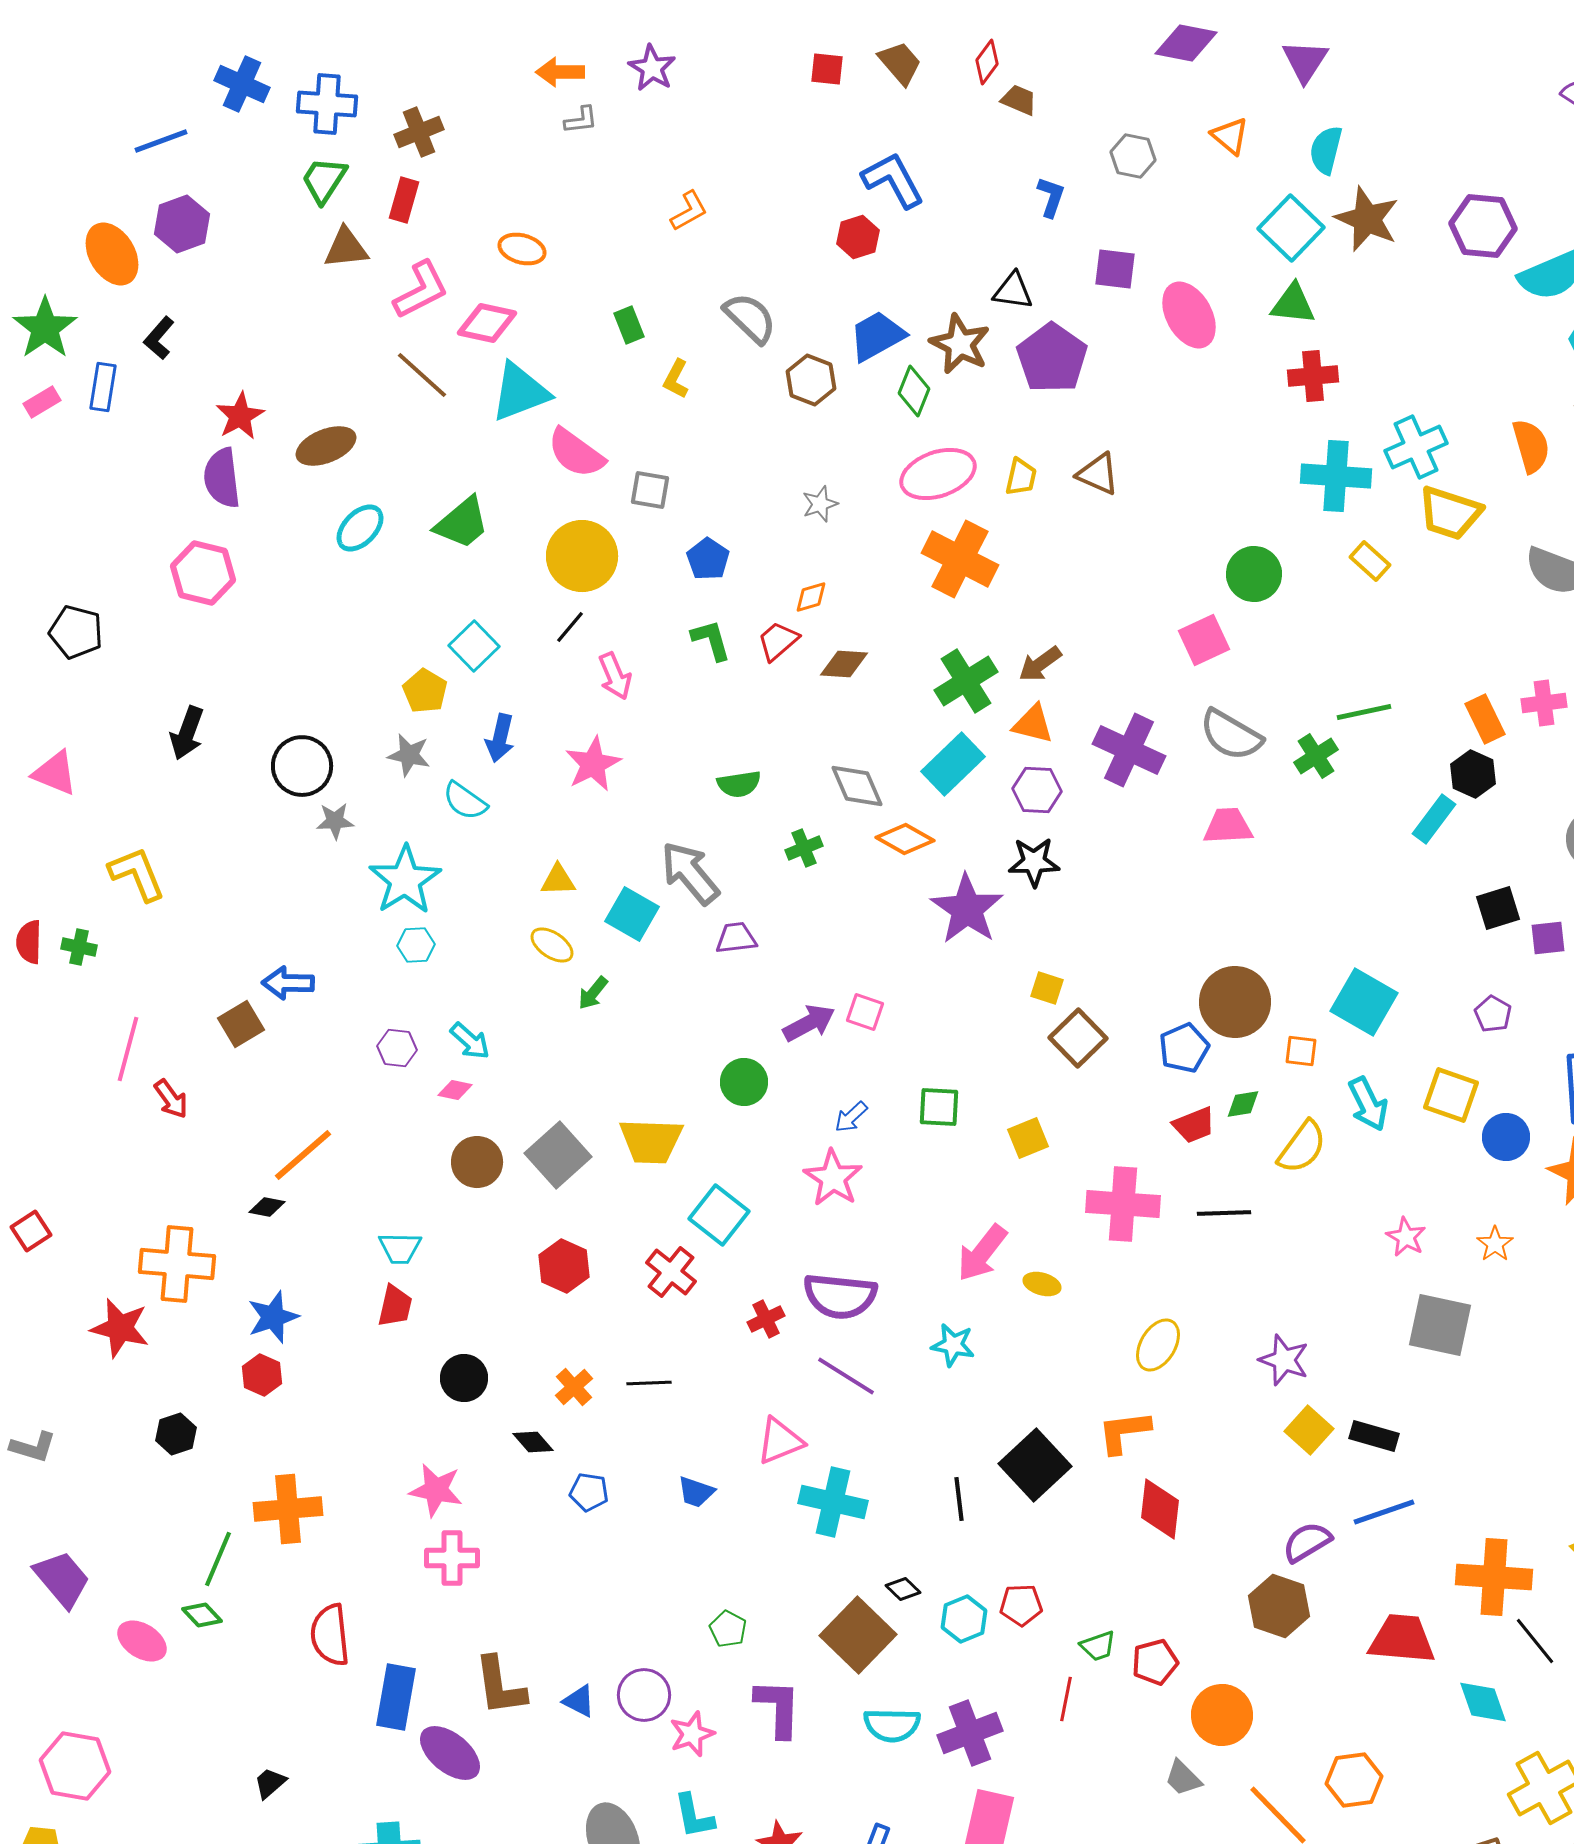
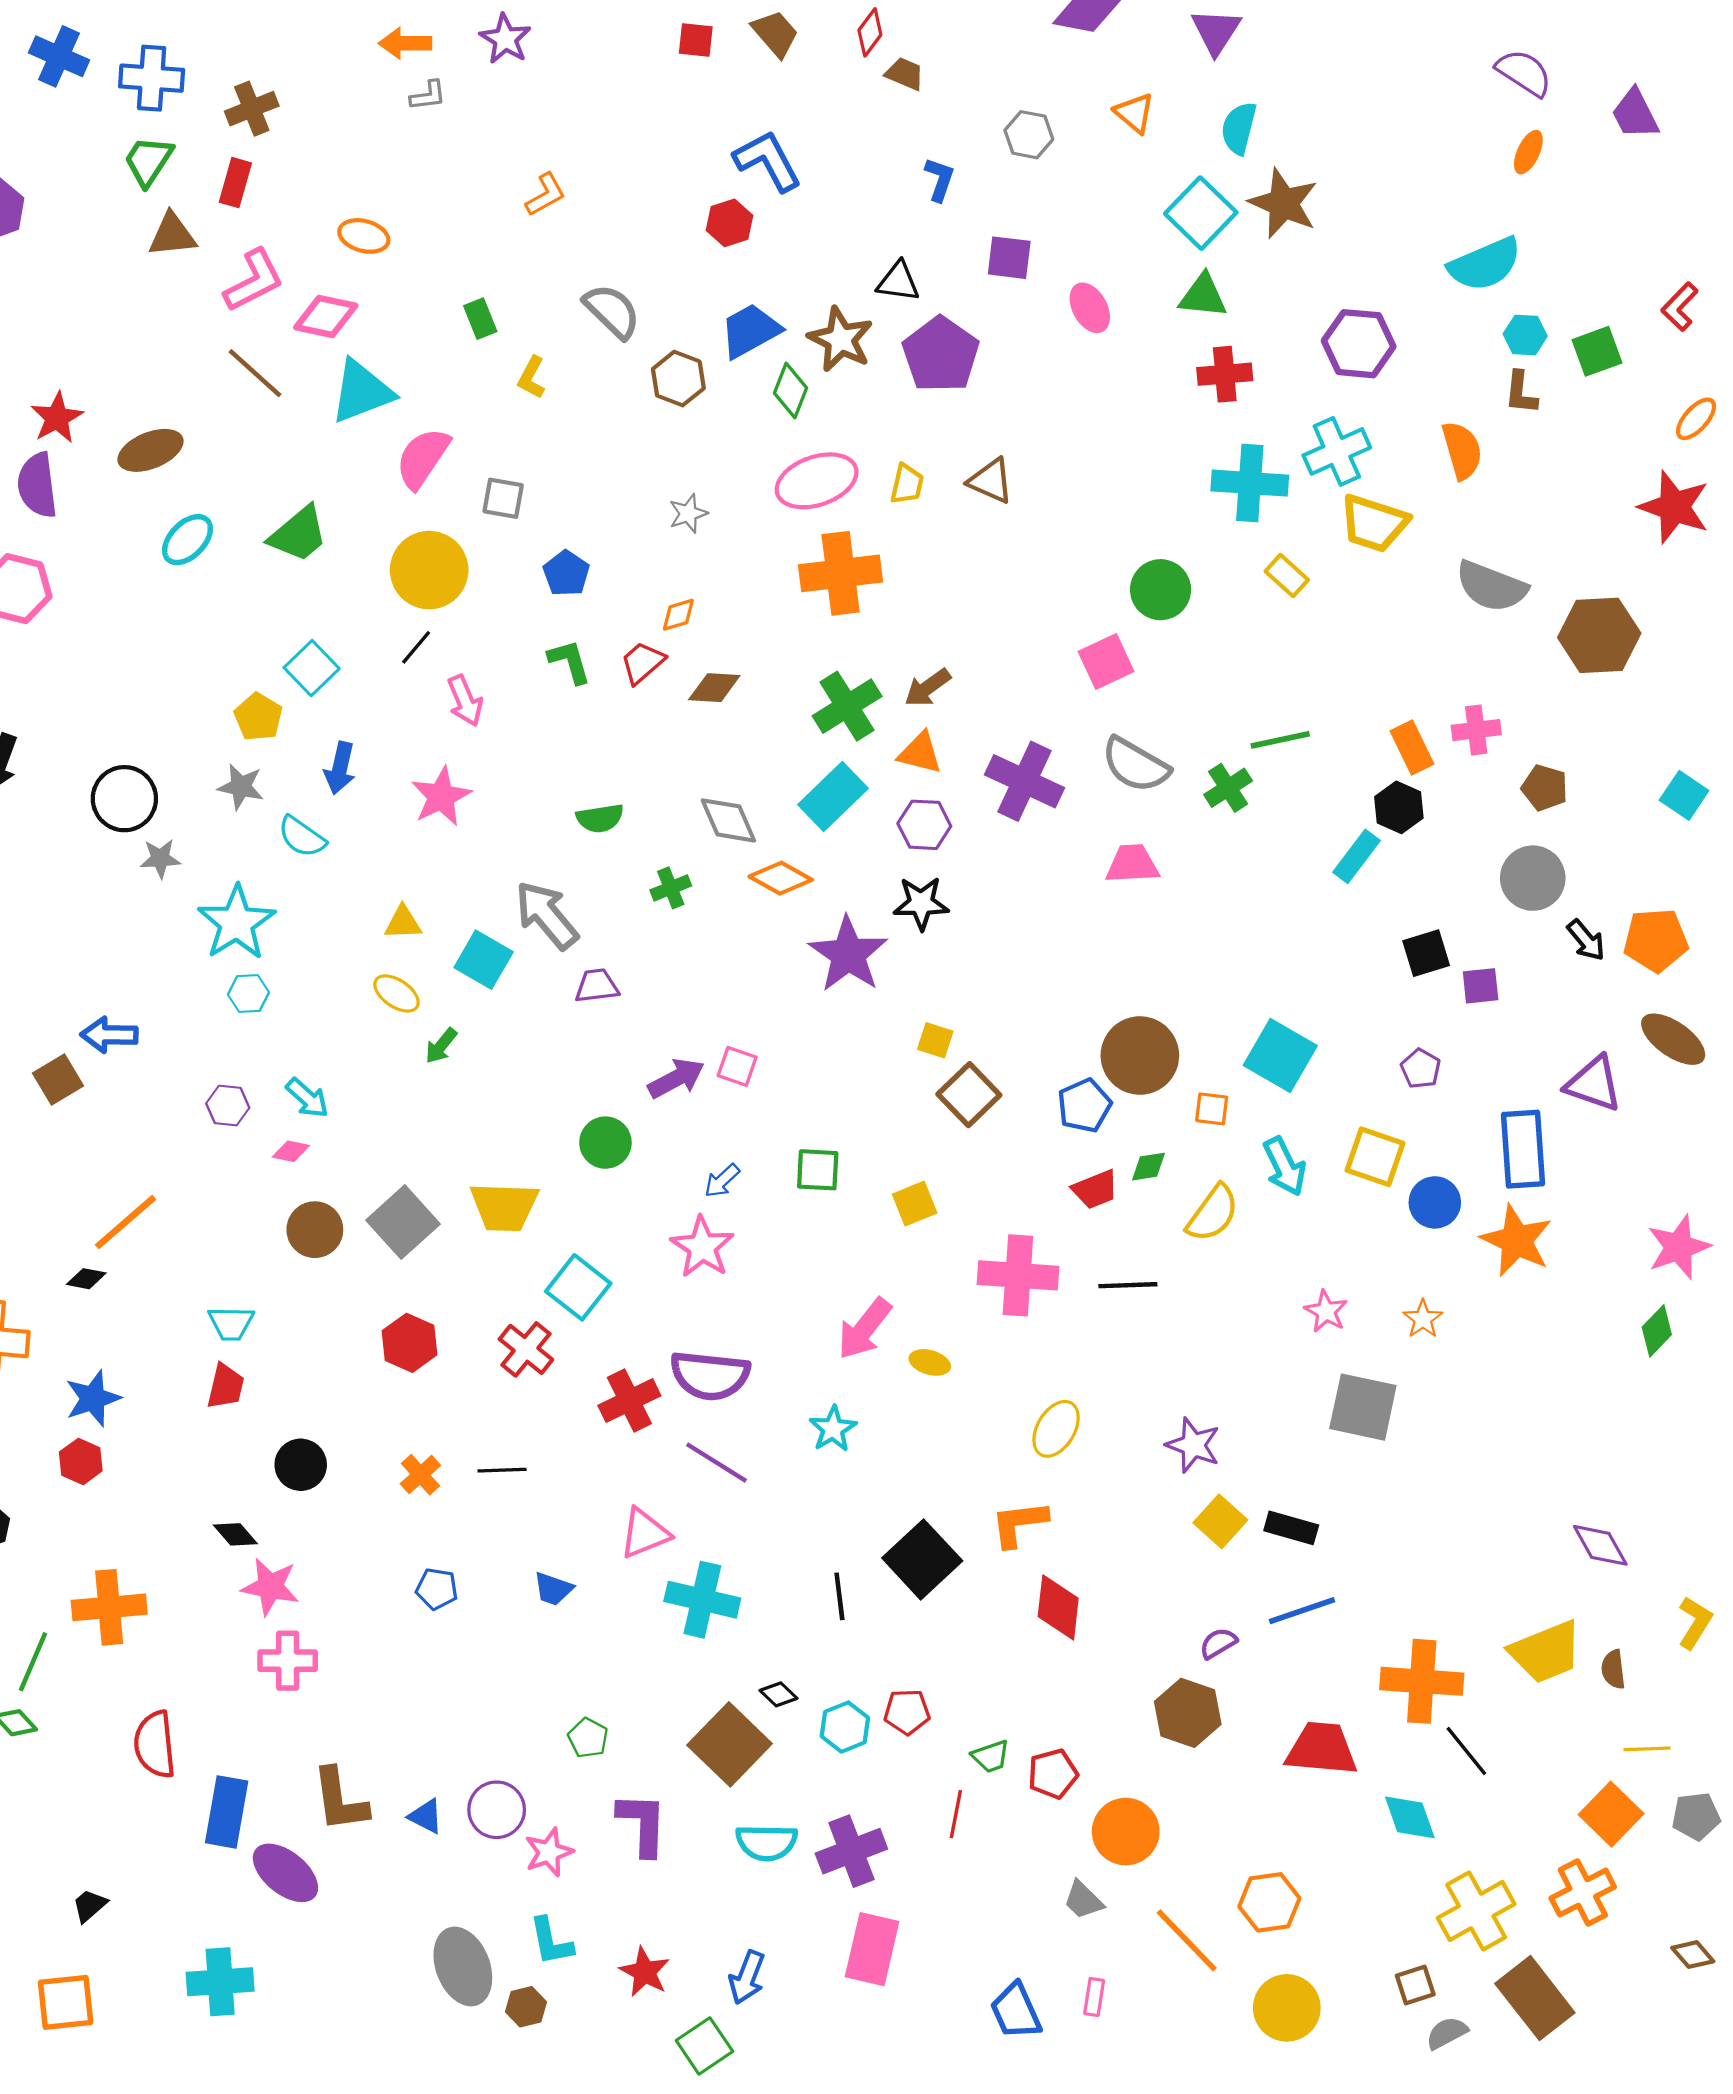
purple hexagon: (1483, 226) -> (1359, 344), moved
pink ellipse: (1189, 315) -> (1090, 308), size x0.7
pink semicircle: (576, 453) -> (423, 458), turned 88
orange cross: (960, 559) -> (841, 573), turned -34
red cross: (766, 1319) -> (629, 1401), size x1.5
cyan star: (953, 1345) -> (833, 1429), turned 30
black diamond: (533, 1442) -> (235, 1534), moved
purple semicircle: (1307, 1542) -> (1218, 1643), size x0.7

